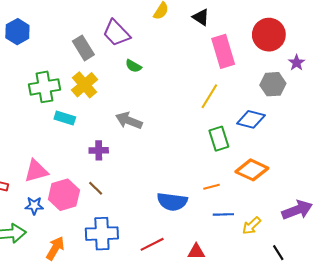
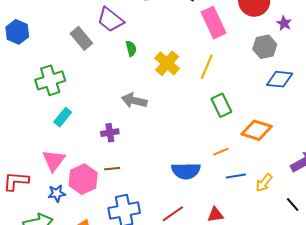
green semicircle: (133, 66) -> (131, 49), turned -126
yellow cross: (85, 85) -> (167, 63), moved
cyan rectangle: (65, 118) -> (63, 117), moved, turned -60
blue diamond: (251, 119) -> (280, 79), moved
pink triangle: (36, 171) -> (54, 160), turned -30
brown line: (96, 188) -> (112, 169), turned -42

